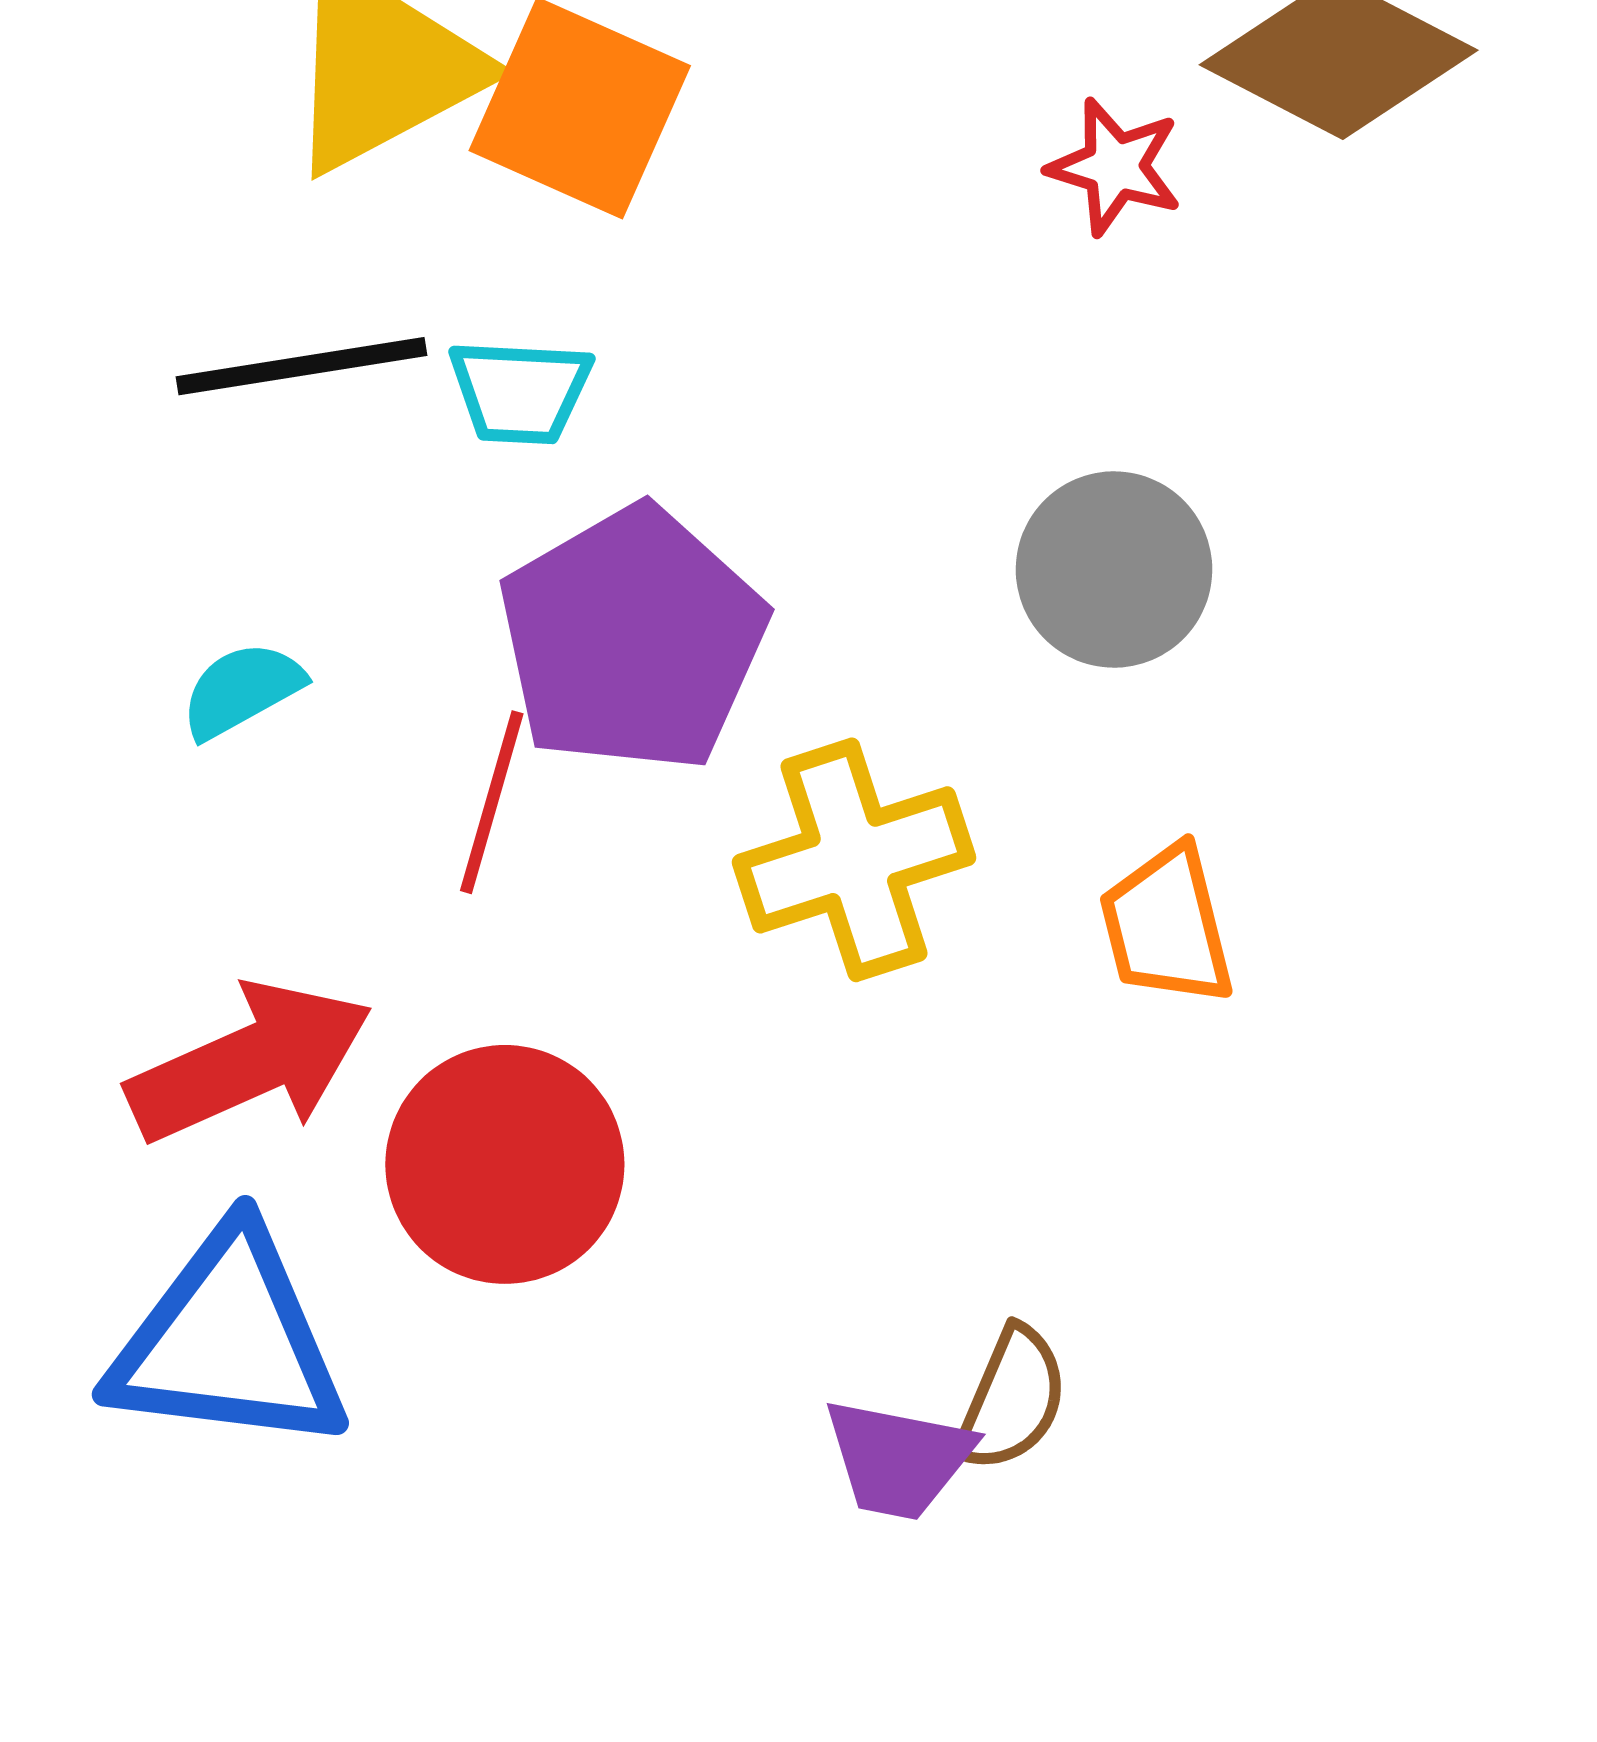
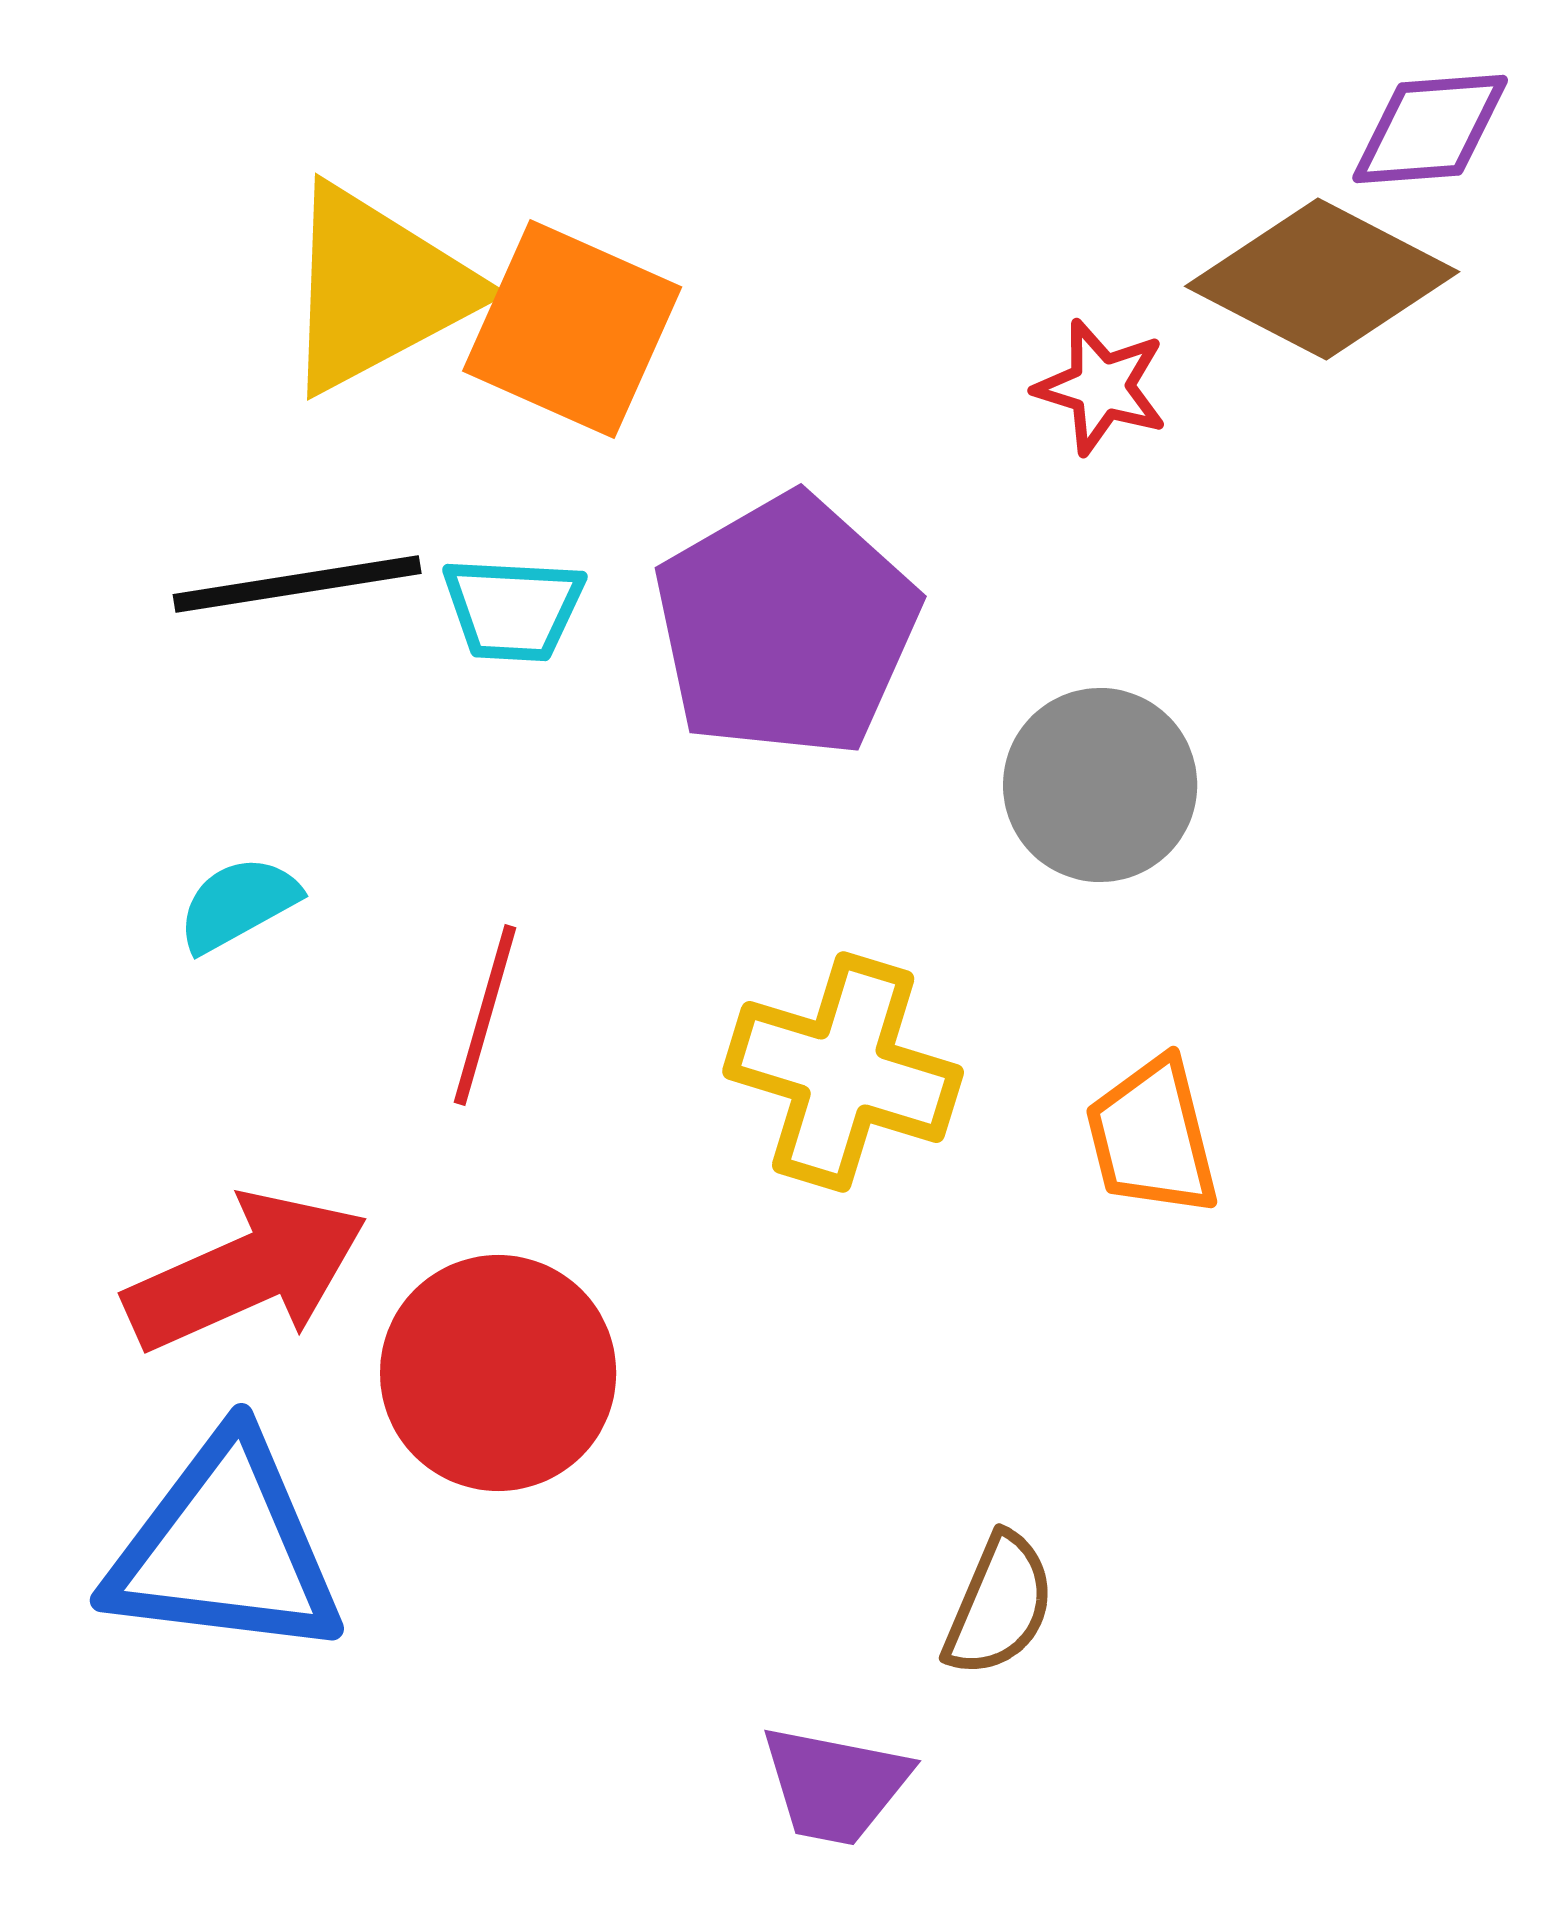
purple pentagon: (632, 639) -> (786, 626), moved
yellow cross: (854, 860) -> (843, 1072), turned 35
purple trapezoid: (898, 1459) -> (835, 1785), moved

